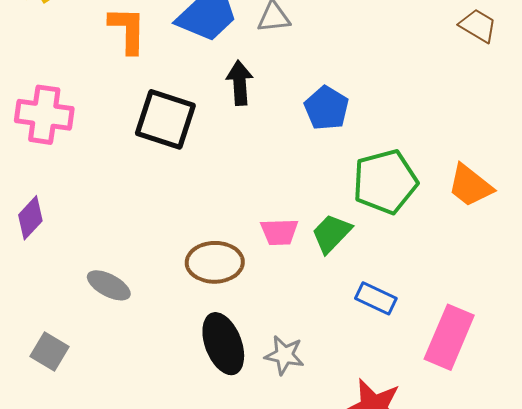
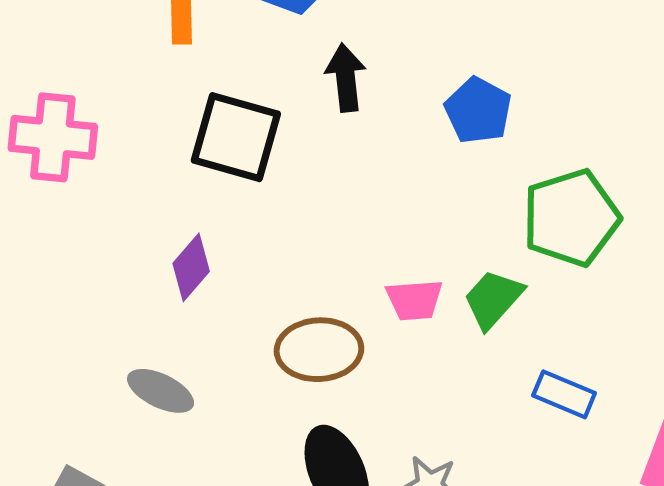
purple diamond: (30, 218) -> (191, 267), moved

